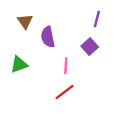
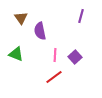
purple square: (90, 47) -> (75, 57), moved
green triangle: (19, 64) -> (16, 54), turned 42

